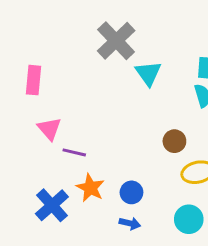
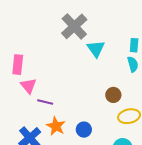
pink rectangle: (33, 80) -> (18, 65), moved

